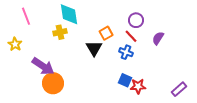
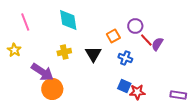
yellow cross: (60, 32) -> (64, 52), moved
orange square: (106, 33) -> (113, 36), moved
red line: (131, 36) -> (146, 40), moved
purple rectangle: (179, 89) -> (178, 95), turned 49

